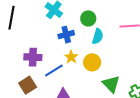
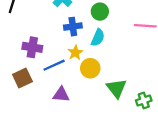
cyan semicircle: (98, 36) -> (98, 38), moved
yellow circle: (92, 62) -> (90, 68), moved

